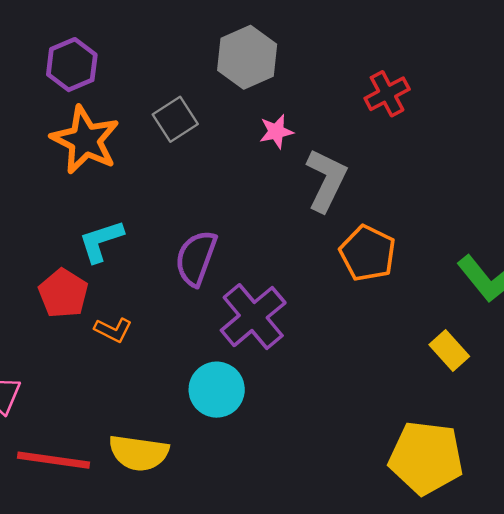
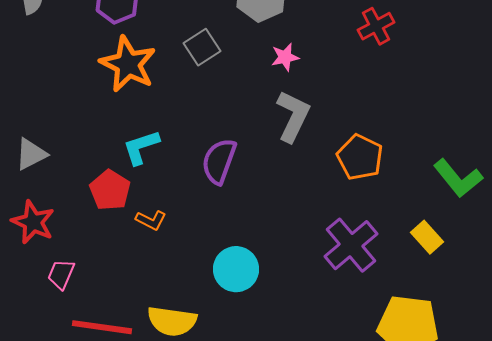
gray L-shape: (326, 180) -> (293, 116), moved
purple cross: (253, 317) -> (351, 245), moved

